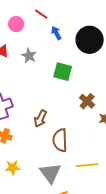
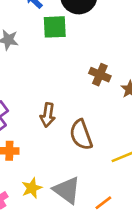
green square: (63, 72) -> (55, 27), moved
gray triangle: (50, 173) -> (67, 190), moved

